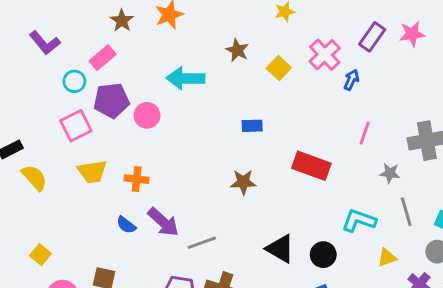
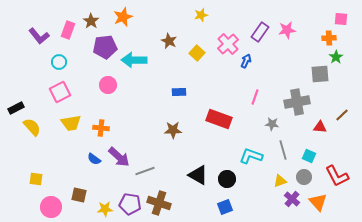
pink rectangle: (103, 58) -> (68, 30), moved, turned -30
purple pentagon: (111, 101) -> (105, 47), moved
yellow square: (40, 255) -> (36, 179), turned -32
yellow triangle: (387, 258) -> (280, 181), moved

